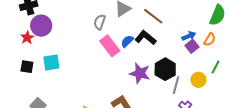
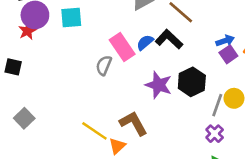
gray semicircle: (100, 22) -> (104, 65), moved
red star: (27, 38) -> (27, 31), moved
cyan square: (51, 62) -> (71, 18), moved
gray line: (176, 85) -> (217, 105), moved

